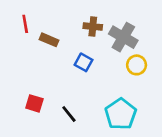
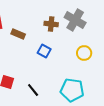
gray cross: (123, 37) -> (75, 20), moved
cyan pentagon: (121, 114) -> (72, 90), turned -30

